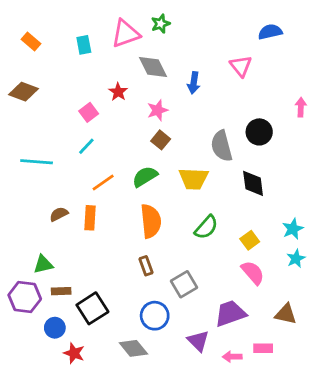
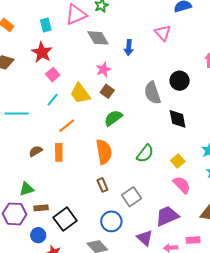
red star: (118, 92) -> (42, 52), moved, size x1.5
green semicircle: (145, 177) -> (113, 118), moved
yellow trapezoid: (194, 179) -> (80, 93), moved, turned 55

